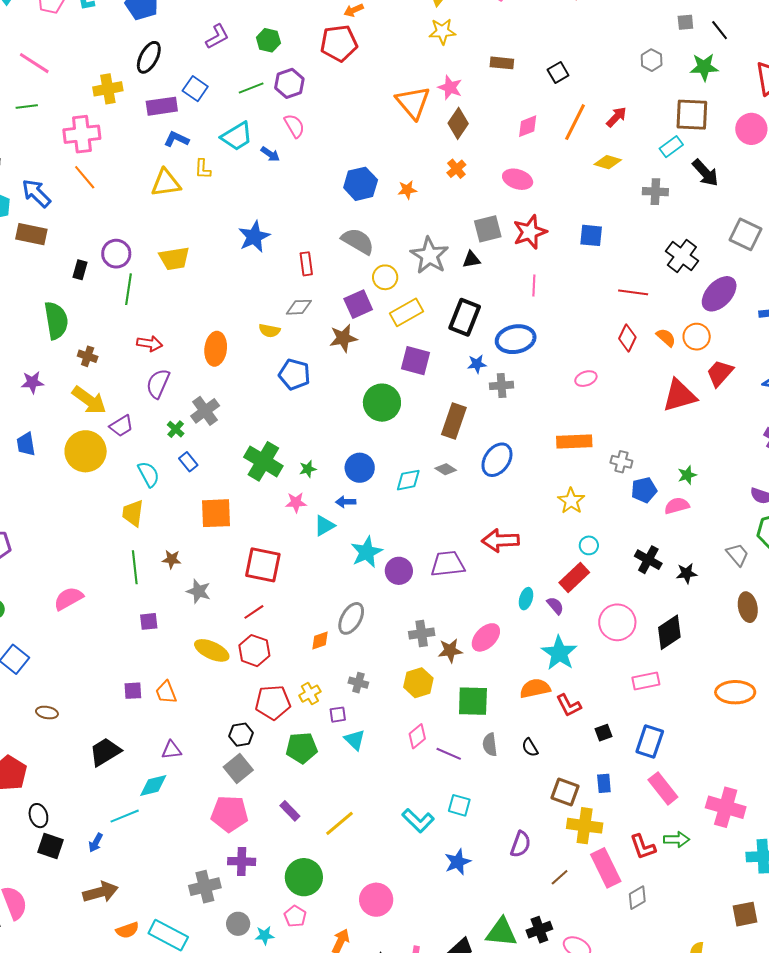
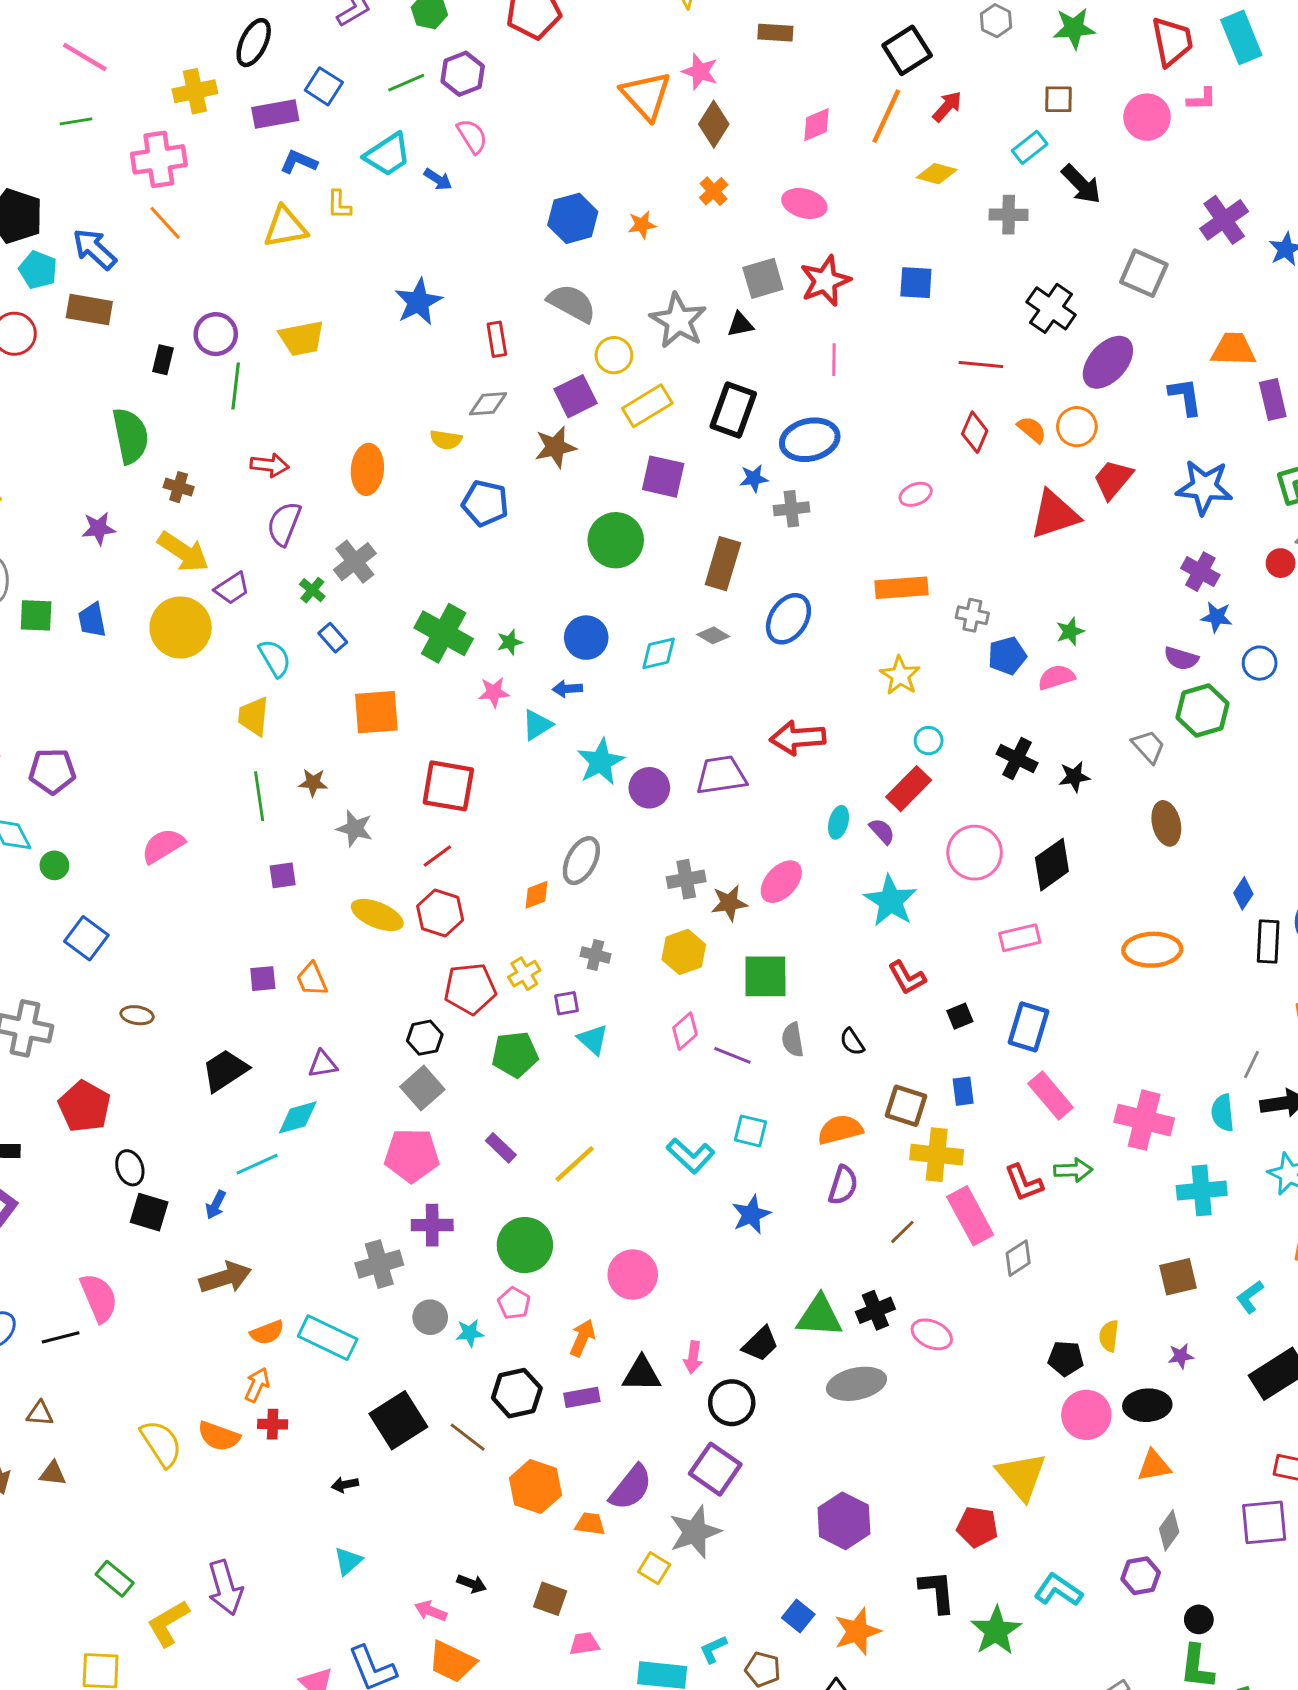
black square: (558, 73) -> (907, 50), moved, size x1.5
brown square: (692, 115) -> (1059, 99), size x0.6
orange semicircle: (535, 688) -> (840, 1130), moved

